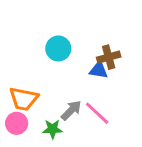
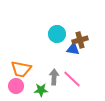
cyan circle: (58, 48) -> (57, 34), moved
gray arrow: (71, 110) -> (54, 77), turned -42

